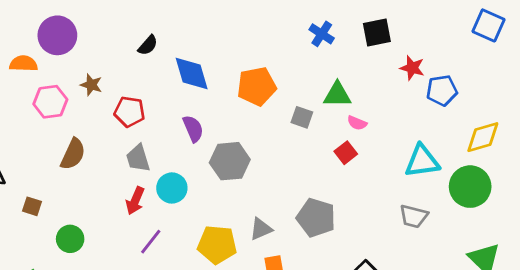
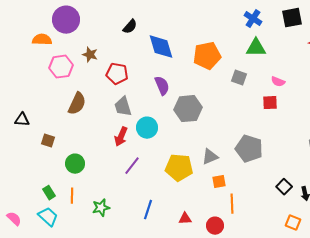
green triangle: (337, 95) -> (256, 48), moved
red square: (346, 153) -> (270, 103), turned 35

